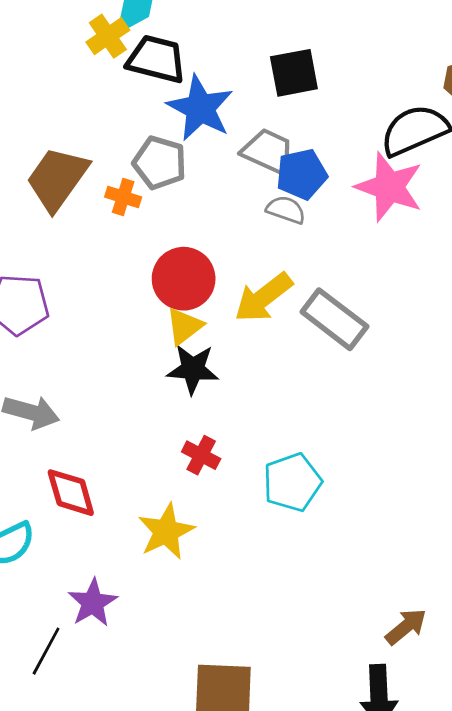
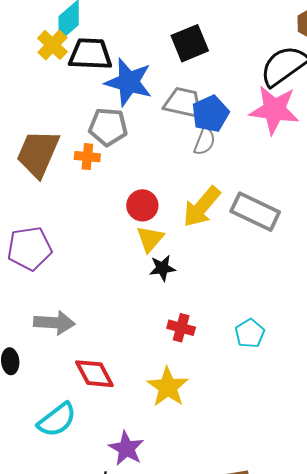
gray semicircle: (286, 210) -> (205, 141), turned 104
red circle: (184, 279) -> (142, 205), size x0.7
black star: (193, 369) -> (162, 268), size x0.7
cyan pentagon: (292, 482) -> (250, 333), size x0.7

